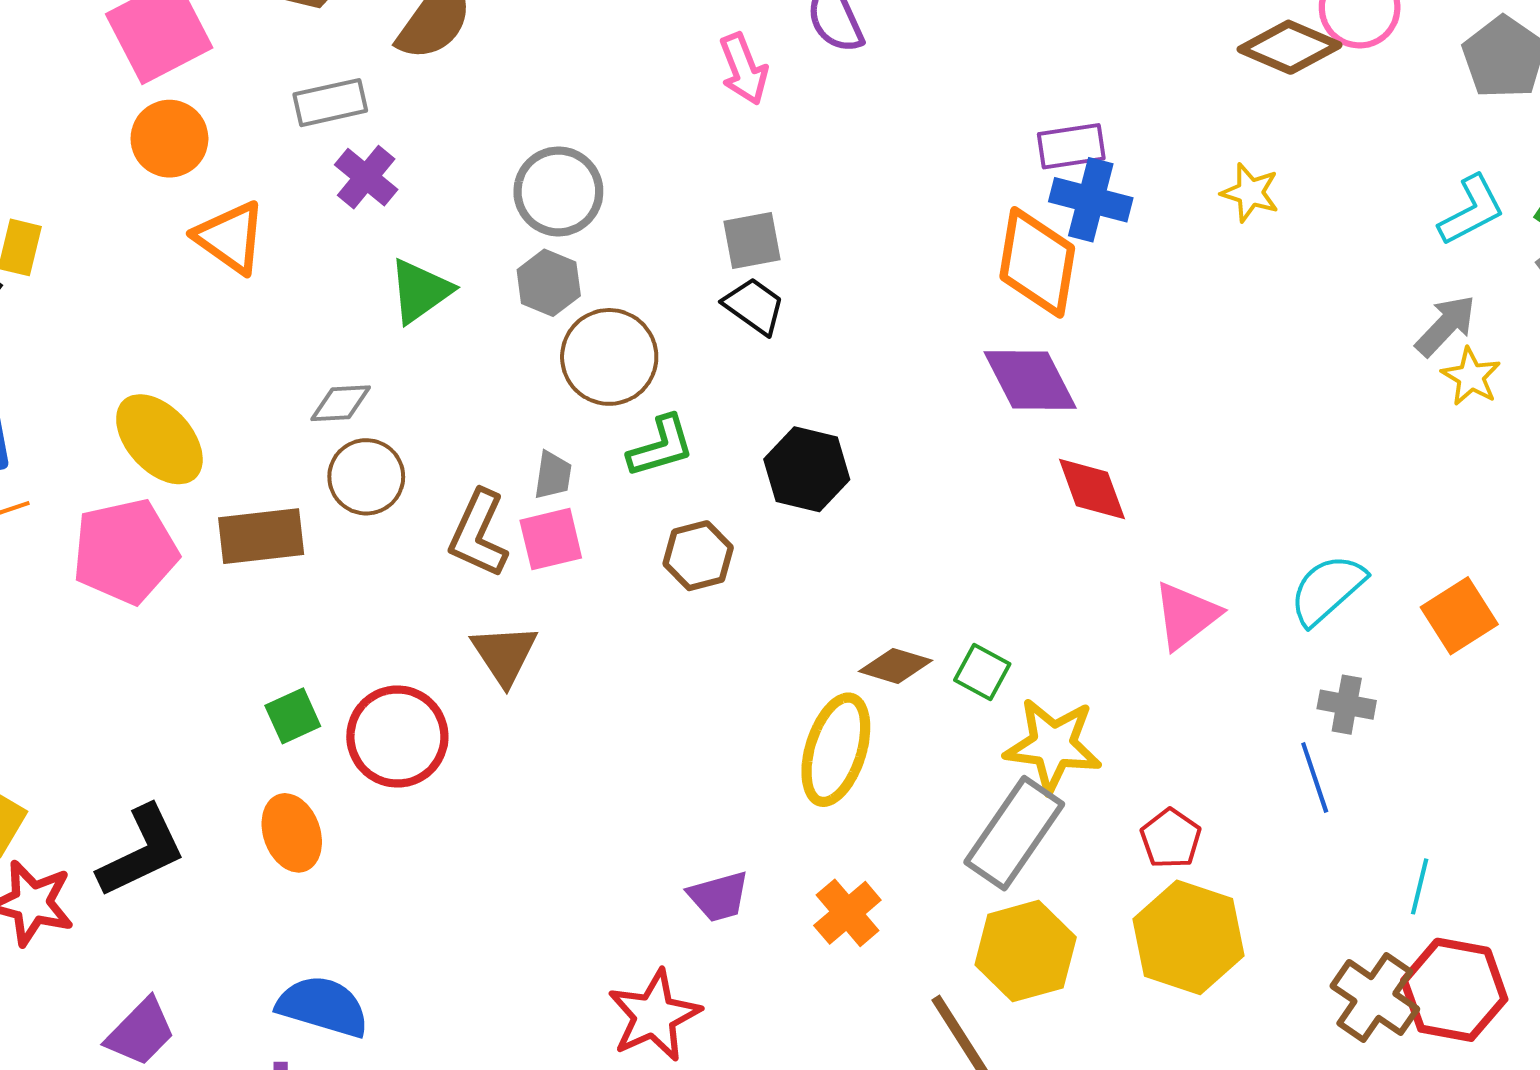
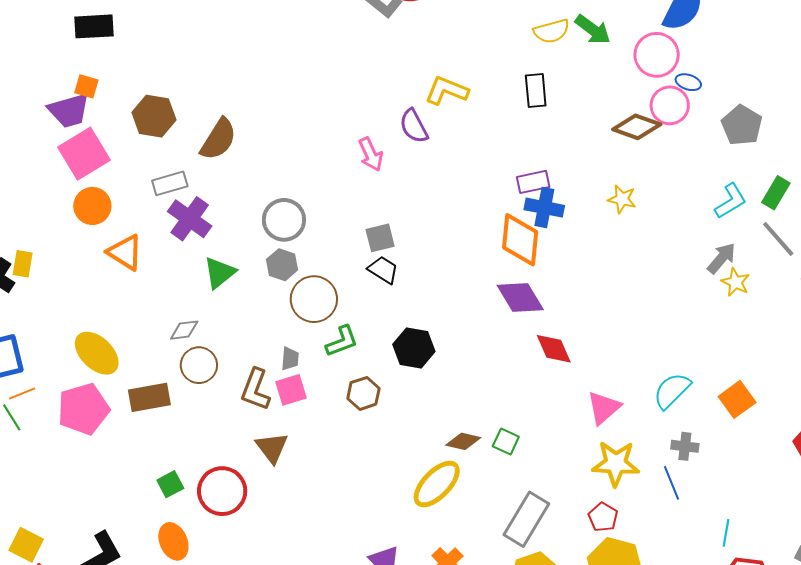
purple cross: (366, 177) -> (190, 219), size x1.4
yellow star: (1053, 745) -> (616, 463), moved
yellow ellipse: (836, 750) -> (437, 484), turned 30

